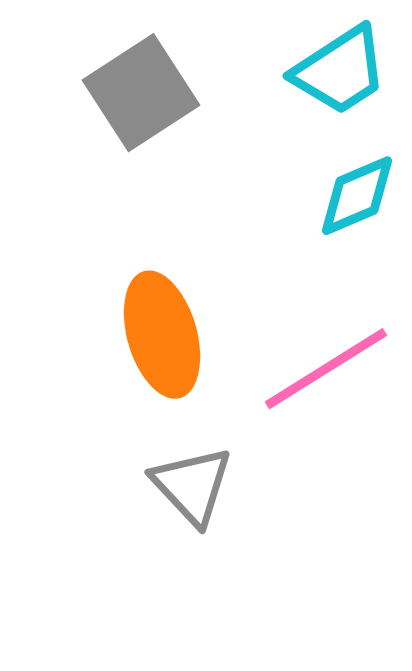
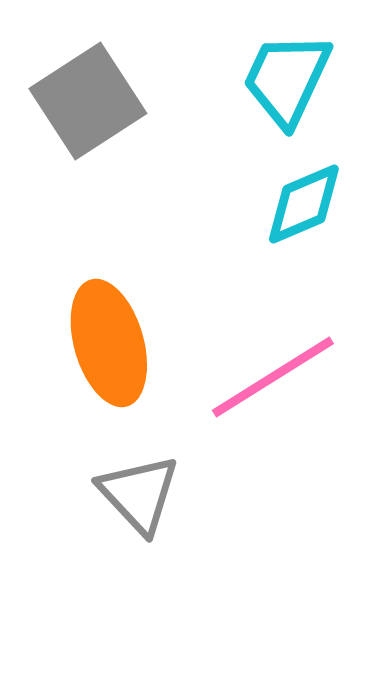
cyan trapezoid: (340, 71) -> (287, 79), turned 148

